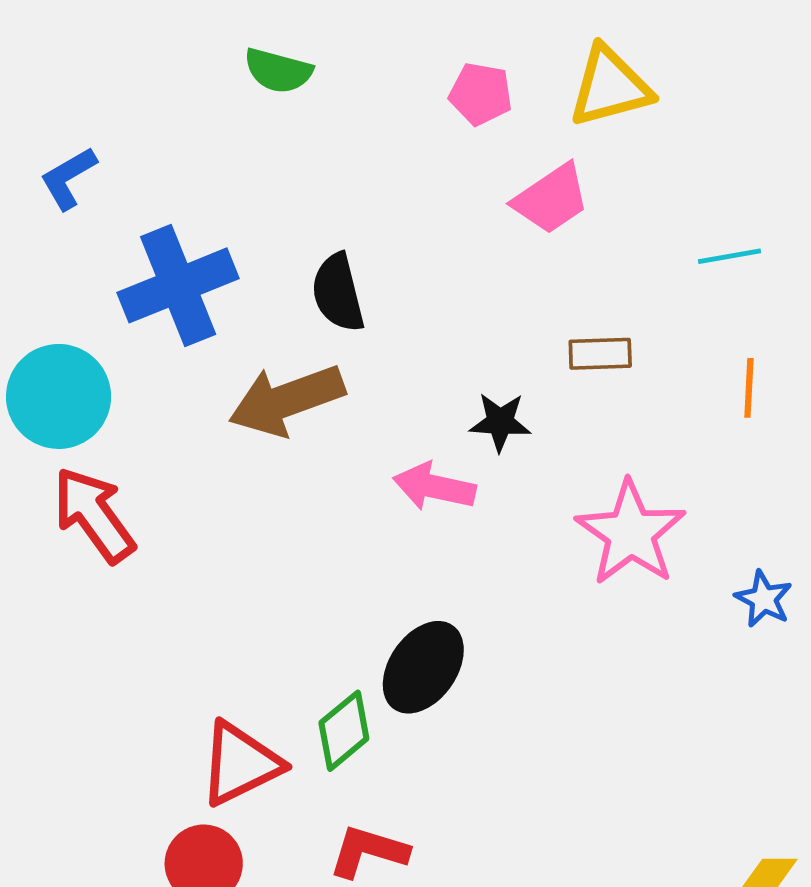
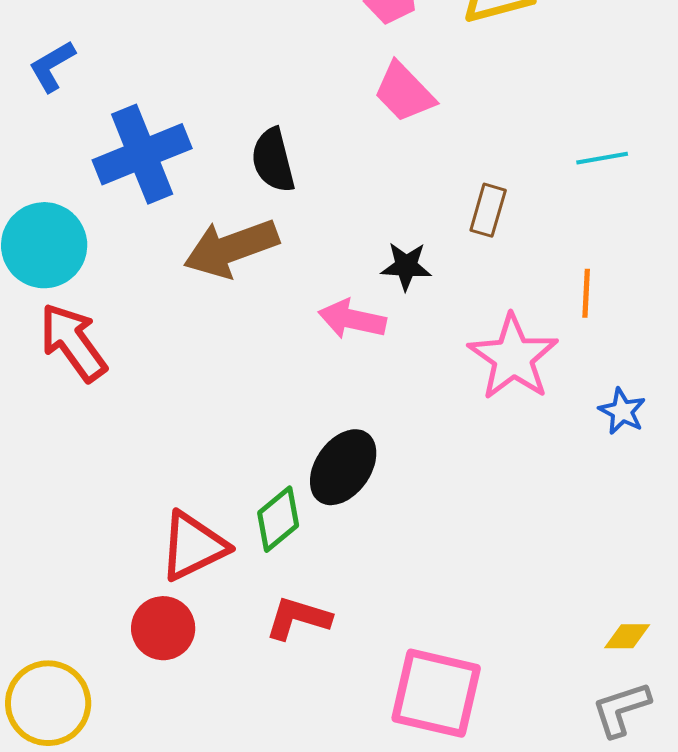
pink trapezoid: (551, 199) -> (404, 92), moved, turned 80
cyan line: (729, 256) -> (602, 158), moved
brown rectangle: (600, 354) -> (488, 210), turned -72
orange line: (749, 388) -> (586, 293), moved

